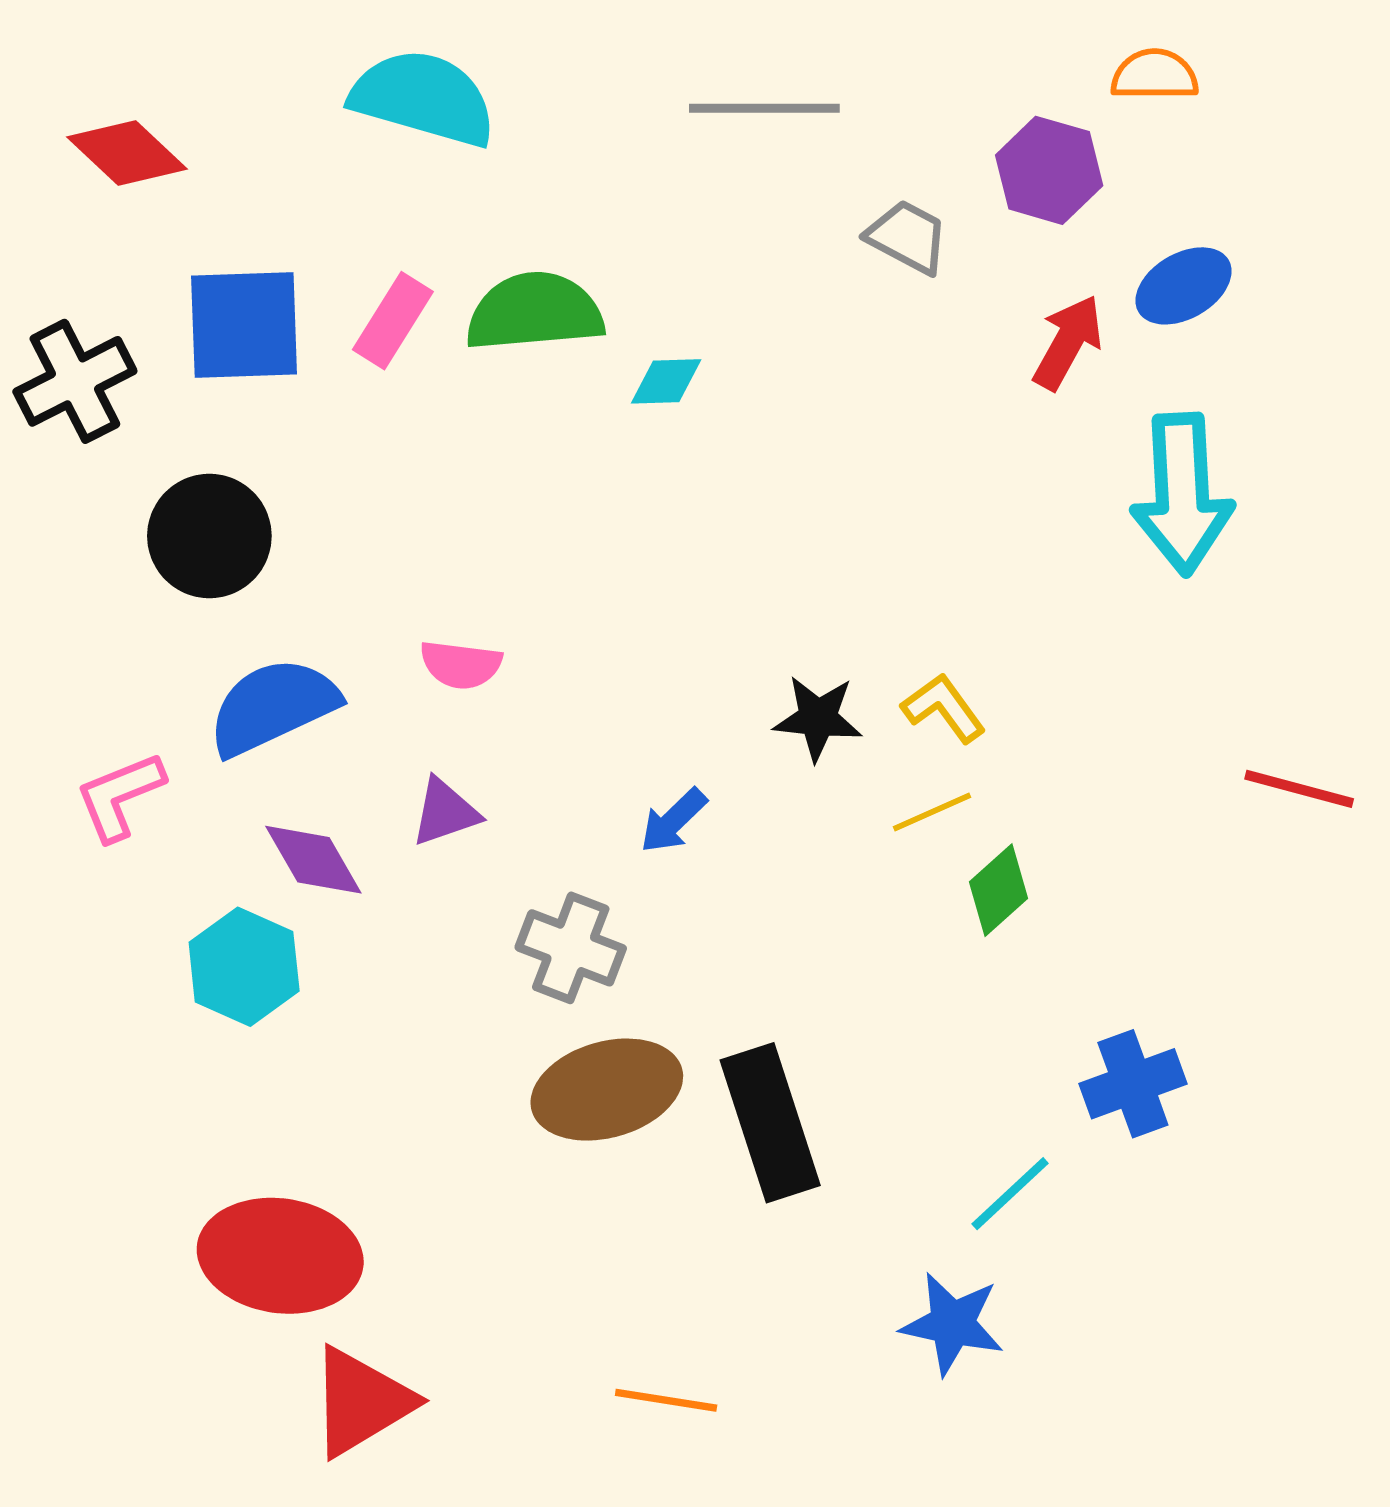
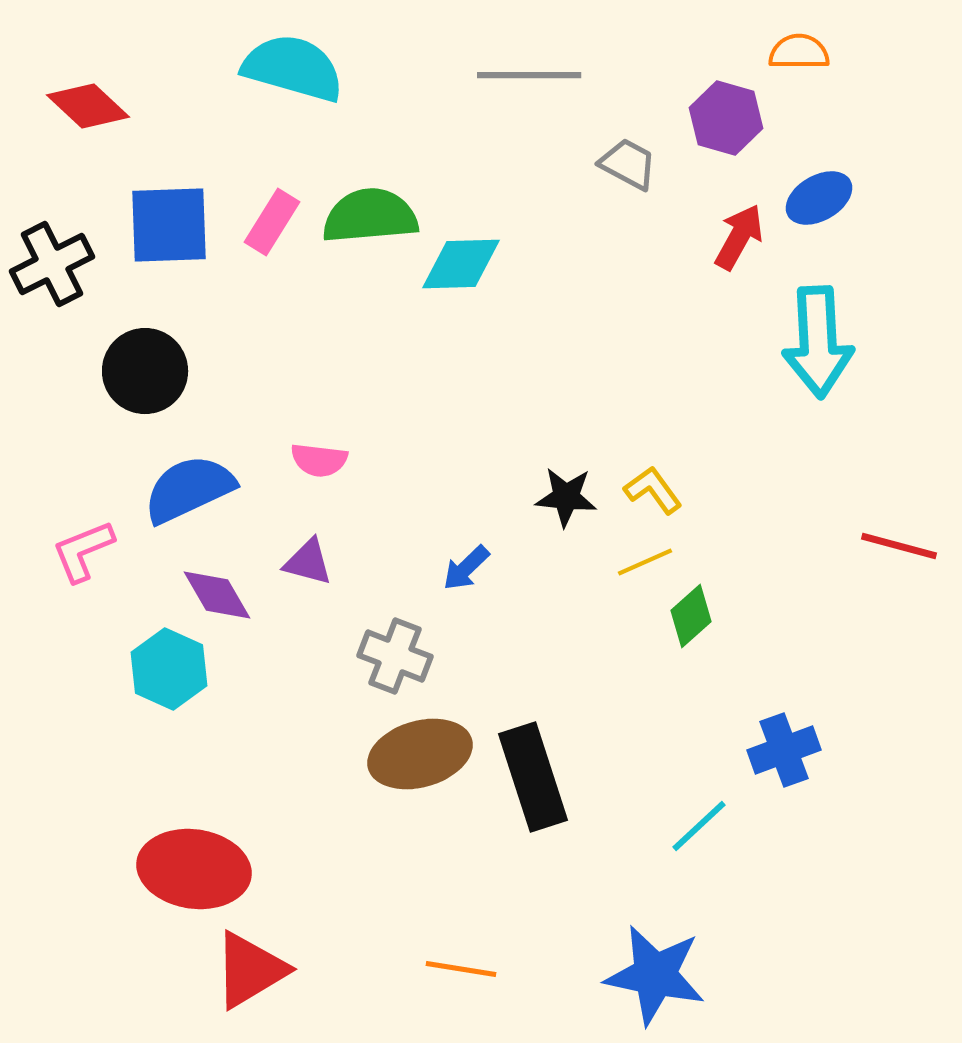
cyan diamond: (666, 381) -> (461, 264), size x1.6
purple triangle: (445, 812) -> (308, 562), turned 34
blue star: (952, 1324) -> (655, 975), moved, size x1.4

